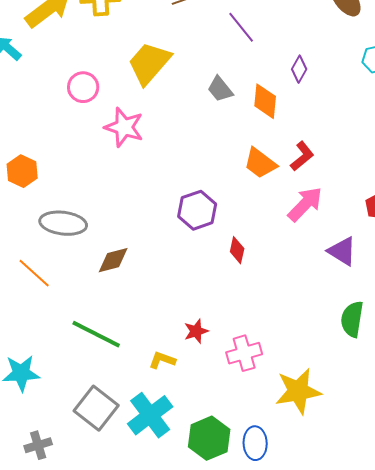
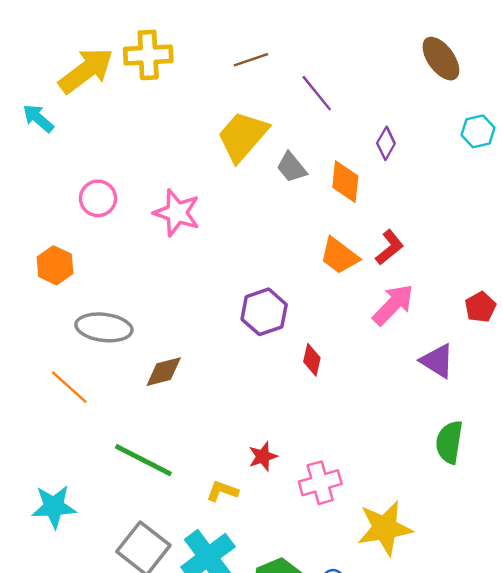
yellow trapezoid: (149, 63) -> (243, 136), moved
pink circle: (83, 87) -> (98, 198), moved

